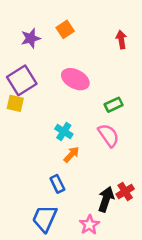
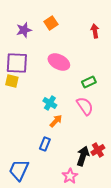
purple square: (22, 80) -> (17, 63), turned 35
blue rectangle: (57, 184) -> (45, 144), turned 48
blue trapezoid: (45, 218) -> (19, 170), moved

